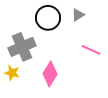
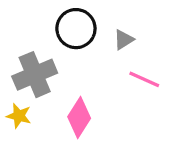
gray triangle: (78, 15) -> (124, 40), moved

